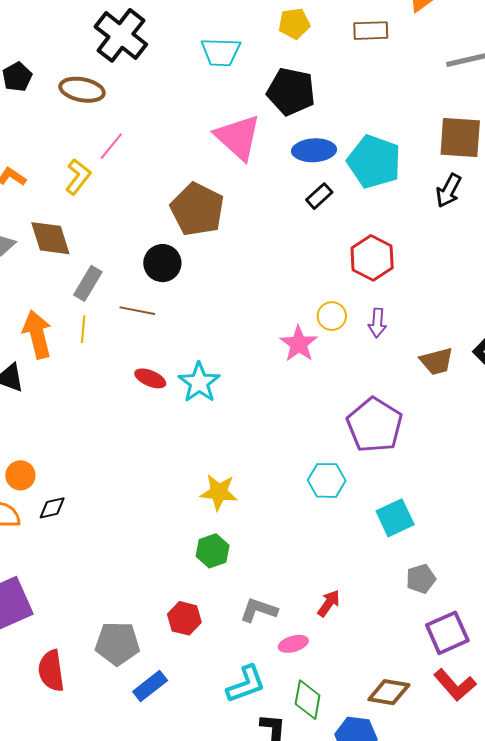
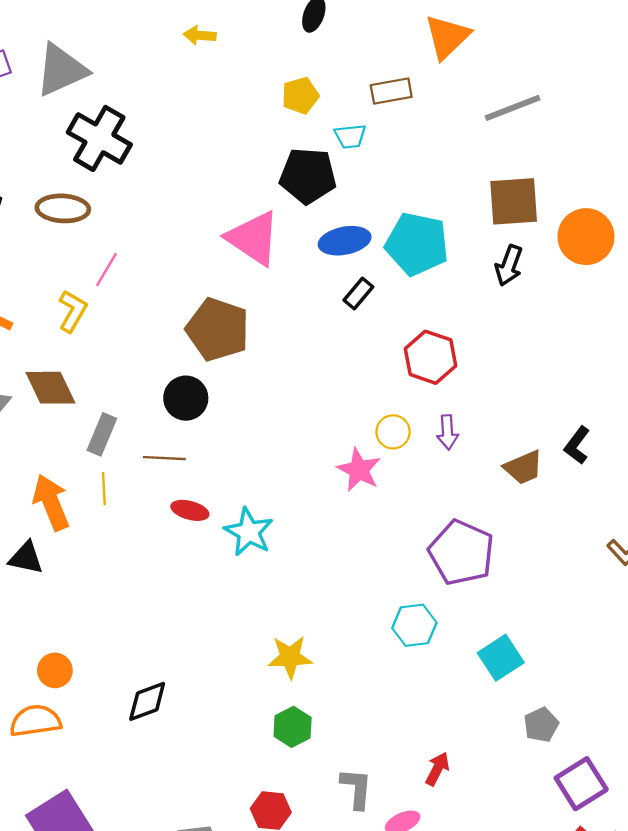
cyan trapezoid: (221, 52) -> (350, 136), moved, size x0.7
red ellipse: (150, 378) -> (190, 510), moved
black diamond: (52, 508) -> (147, 701), moved, size x1.4
gray L-shape: (259, 610) -> (356, 788), turned 84

